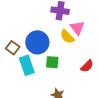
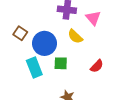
pink triangle: (77, 28) -> (93, 18), moved
brown square: (13, 48) -> (20, 33), moved

